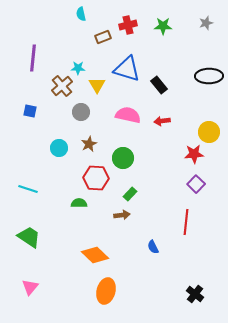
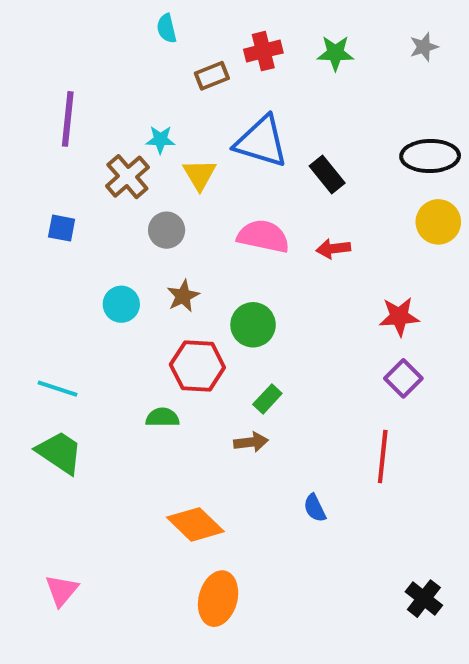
yellow circle: (209, 132) -> (438, 222), moved
green trapezoid: (29, 237) -> (60, 452), moved
black cross: (195, 294) -> (424, 599), moved

